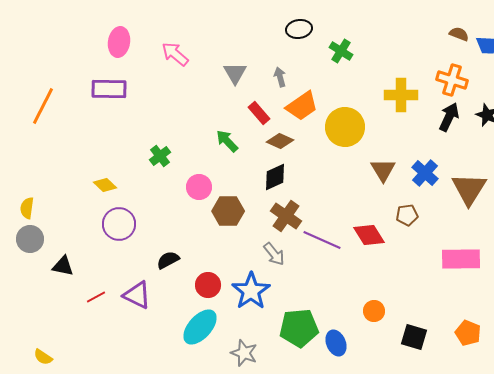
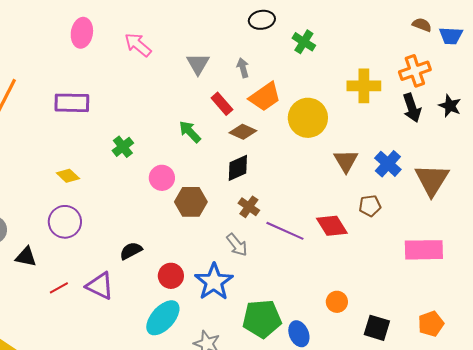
orange cross: (452, 80) -> (415, 71), turned -36
purple rectangle: (109, 89) -> (72, 103), moved
black arrow: (449, 117) -> (412, 108), turned 136
brown cross: (286, 216) -> (249, 207), size x0.7
purple circle: (119, 224) -> (65, 222), moved
orange pentagon: (468, 333) -> (431, 324), turned 30

